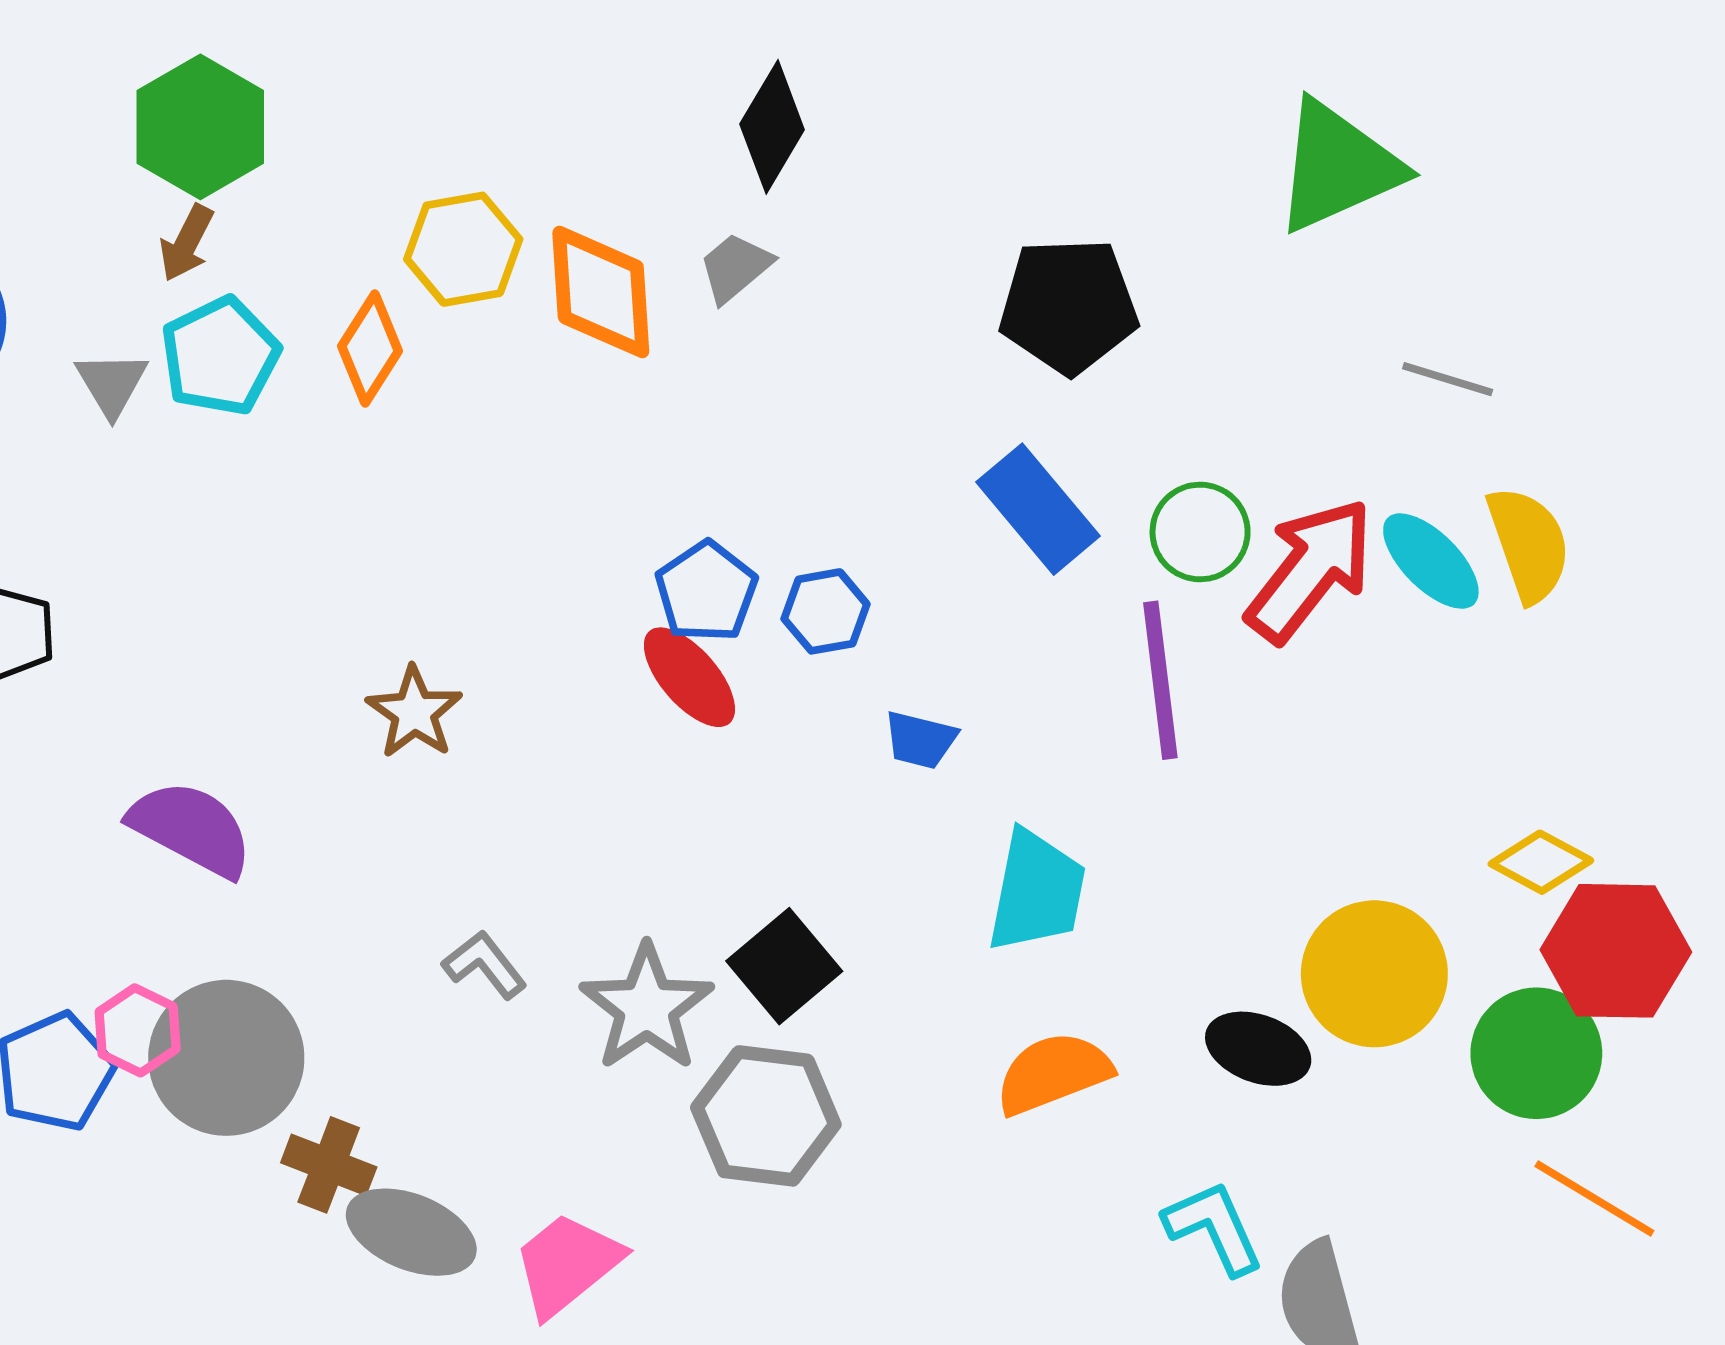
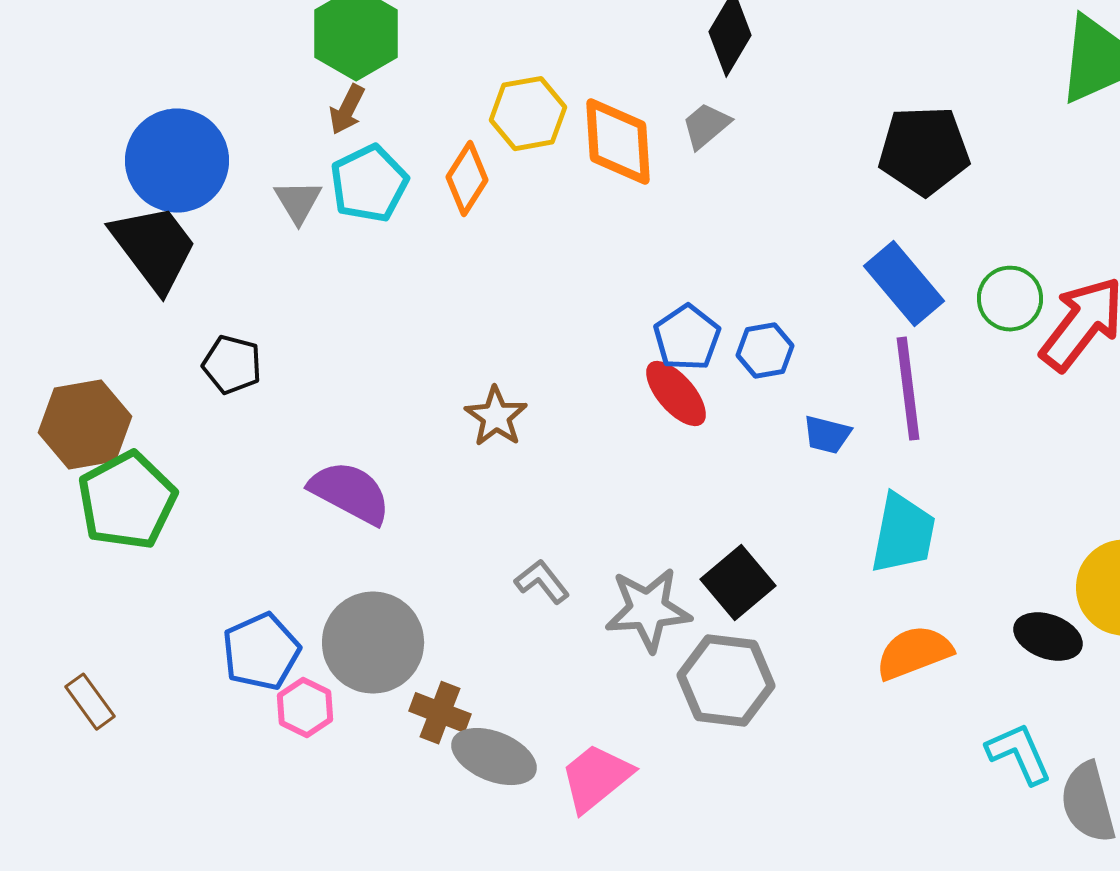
purple line: (1160, 680) -> (908, 389), moved
gray star: (647, 1007) -> (648, 610), turned 30
pink hexagon: (138, 1030) -> (305, 708), moved

